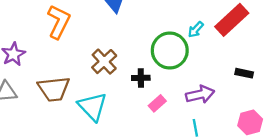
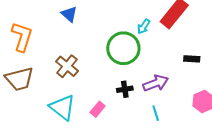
black cross: (141, 78) -> (125, 89), moved
brown trapezoid: (54, 89) -> (19, 79), moved
pink rectangle: (157, 103) -> (98, 109), moved

